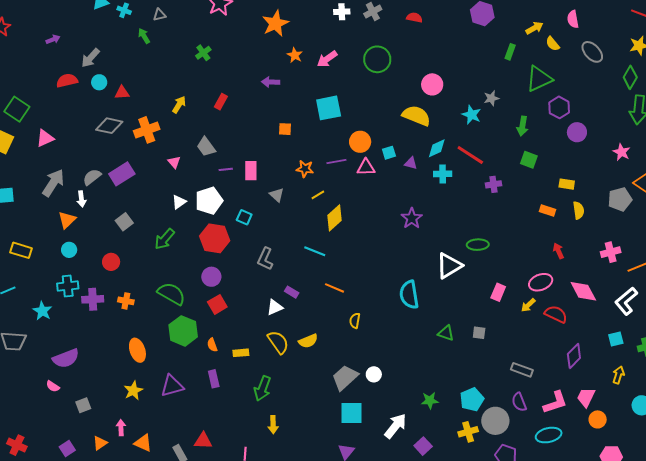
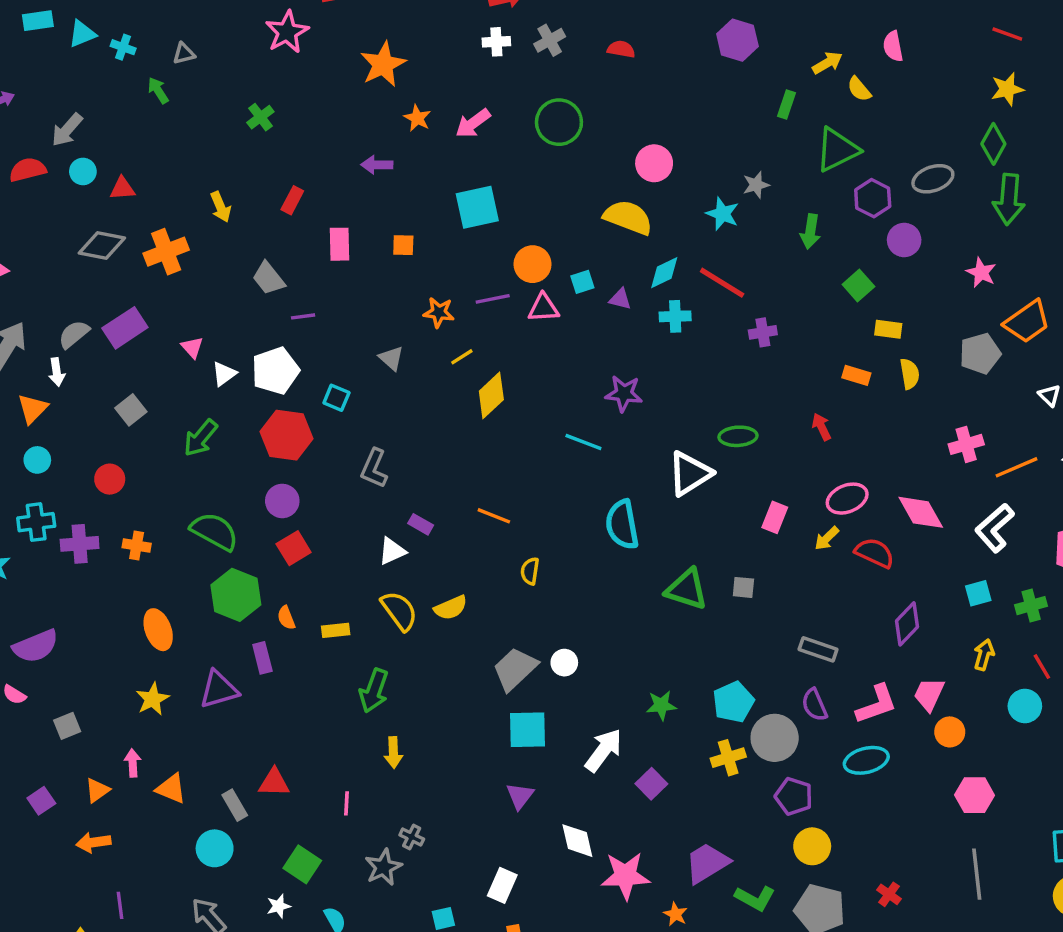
gray ellipse: (592, 52) -> (933, 179), moved, turned -65
yellow arrow: (179, 105) -> (221, 207), turned 126
green square: (529, 160) -> (858, 286), moved, turned 30
pink triangle: (174, 162) -> (192, 347), moved
pink rectangle: (251, 171) -> (339, 244), moved
purple star: (412, 218) -> (624, 393), turned -30
cyan line: (315, 251) -> (583, 442), moved
red arrow: (558, 251) -> (822, 427), moved
green triangle: (446, 333) -> (687, 589), size x1.5
purple rectangle: (214, 379) -> (262, 658), moved

